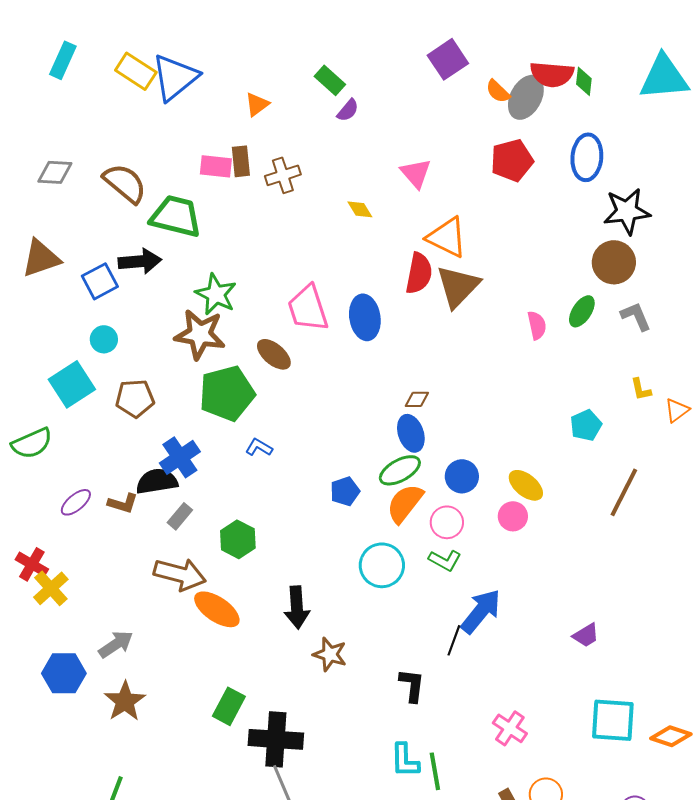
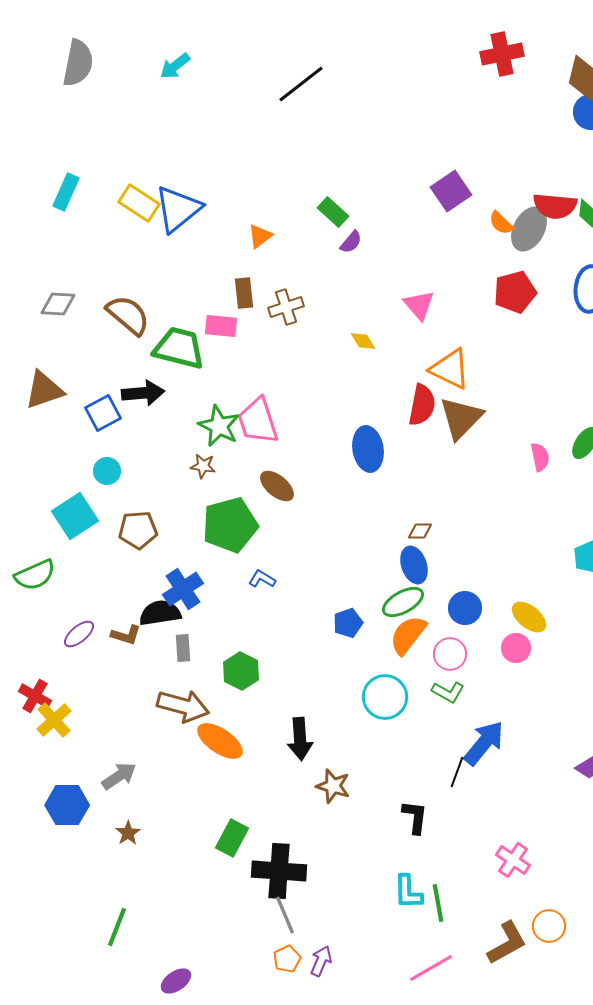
pink rectangle: (216, 166) -> (221, 326), moved
pink trapezoid: (308, 308) -> (258, 421), moved
brown star: (200, 334) -> (203, 466), size x0.5
gray rectangle: (180, 516) -> (183, 648), turned -44
brown star: (125, 701) -> (128, 833), size x0.6

